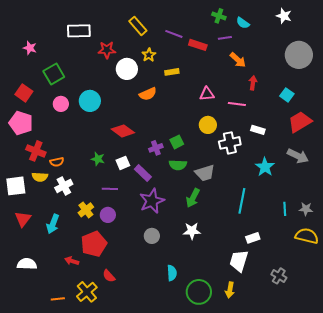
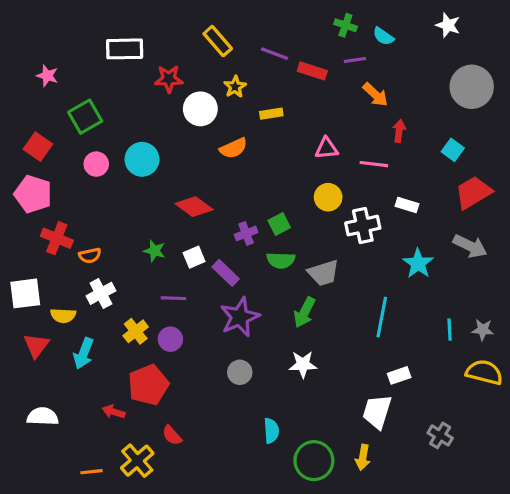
yellow semicircle: (40, 177) -> (63, 315), moved

